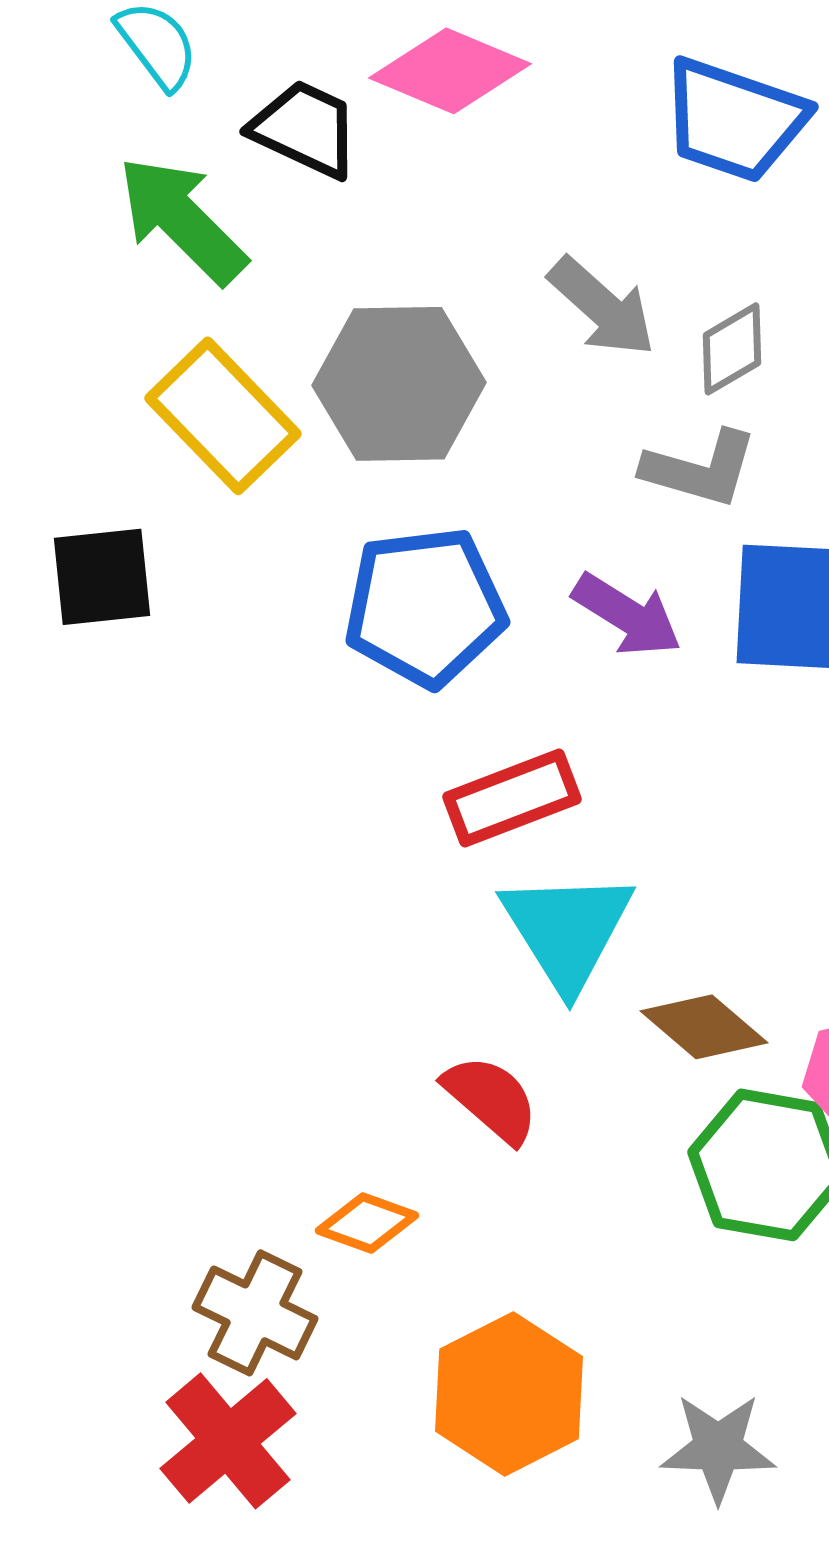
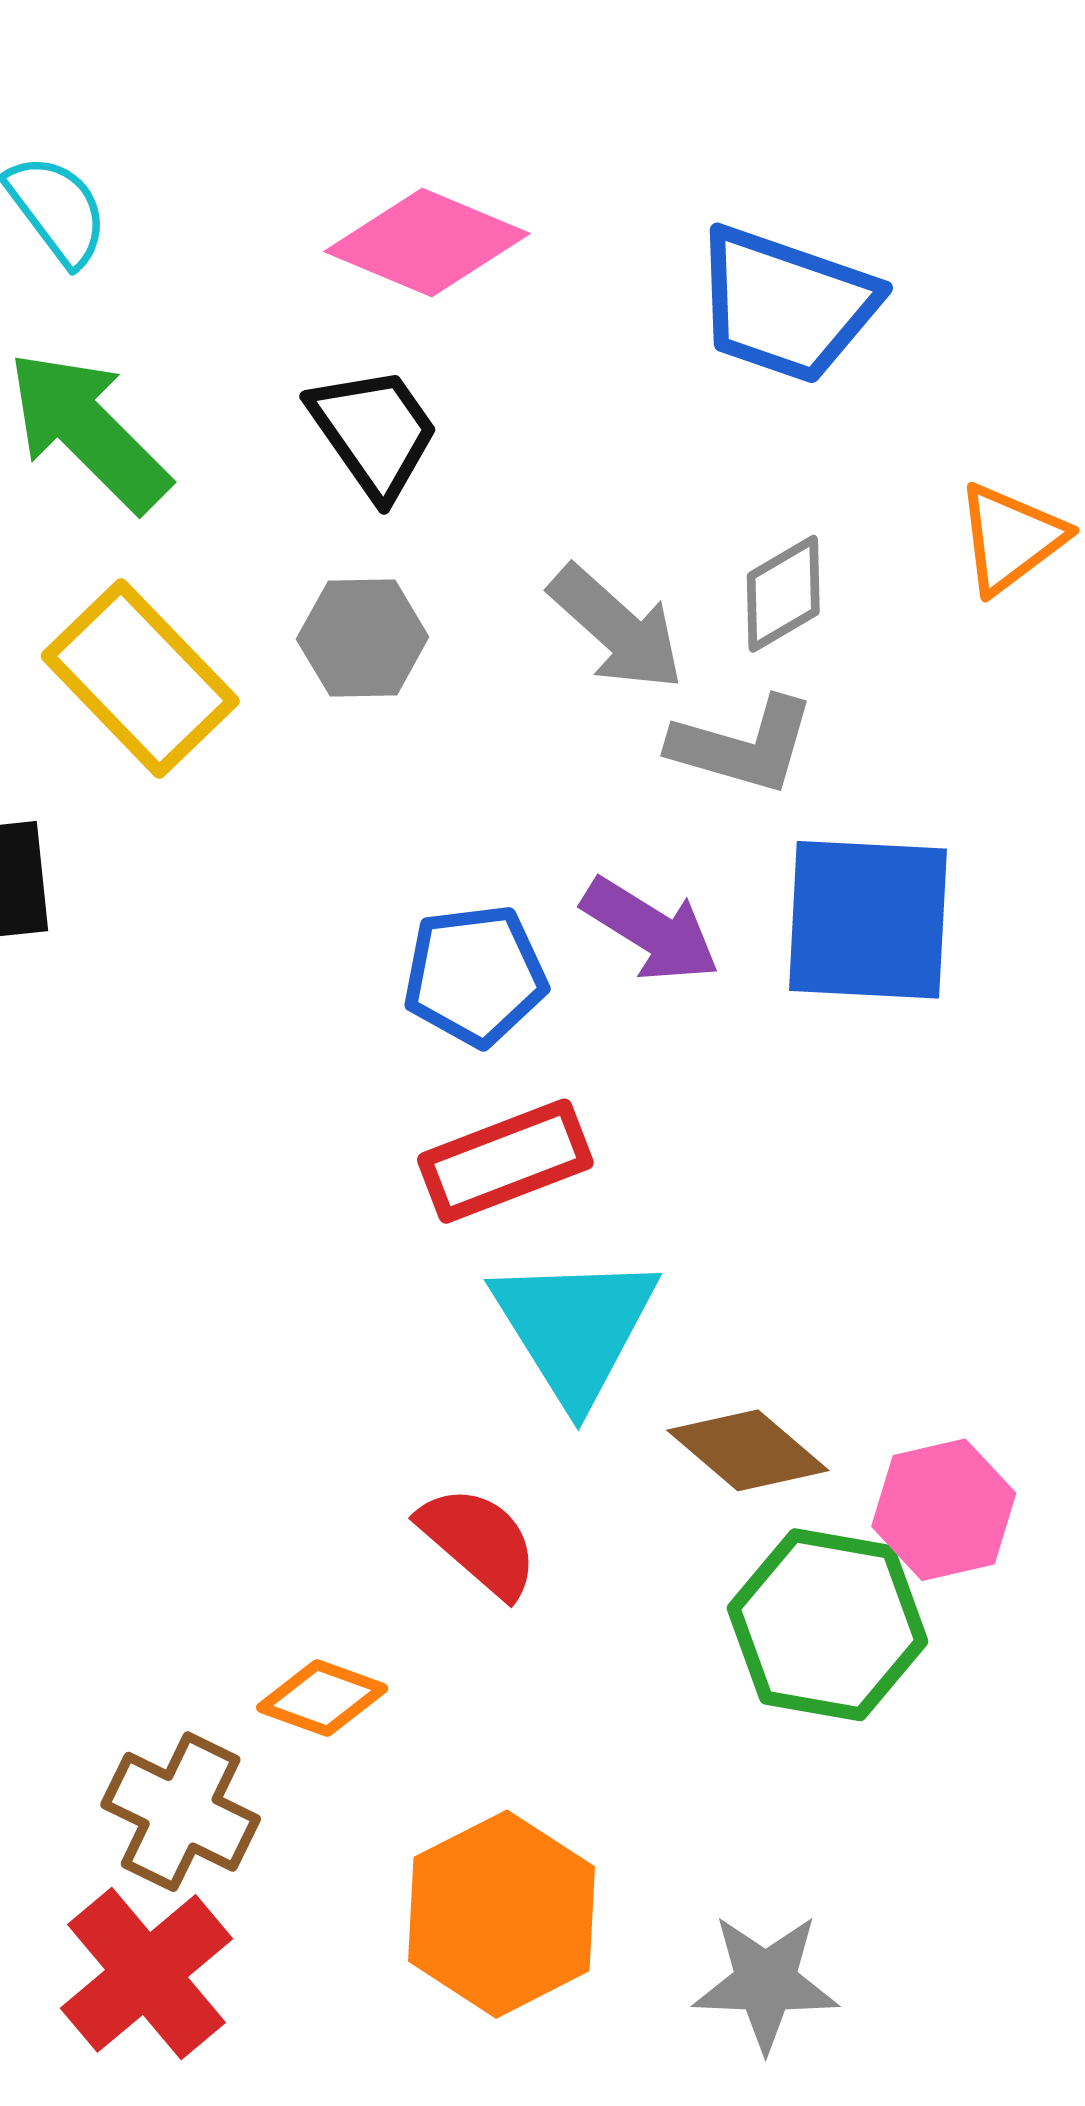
black trapezoid: (305, 129) -> (374, 432), moved, turned 30
gray arrow: (602, 307) -> (616, 628), moved
gray hexagon: (399, 384) -> (363, 638), size x0.6
blue pentagon: (425, 607) -> (475, 975), moved, size x0.7

